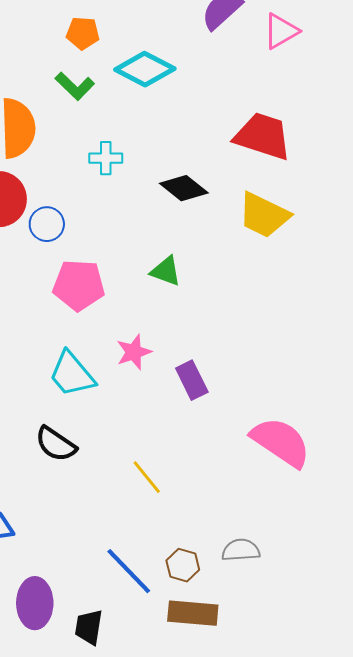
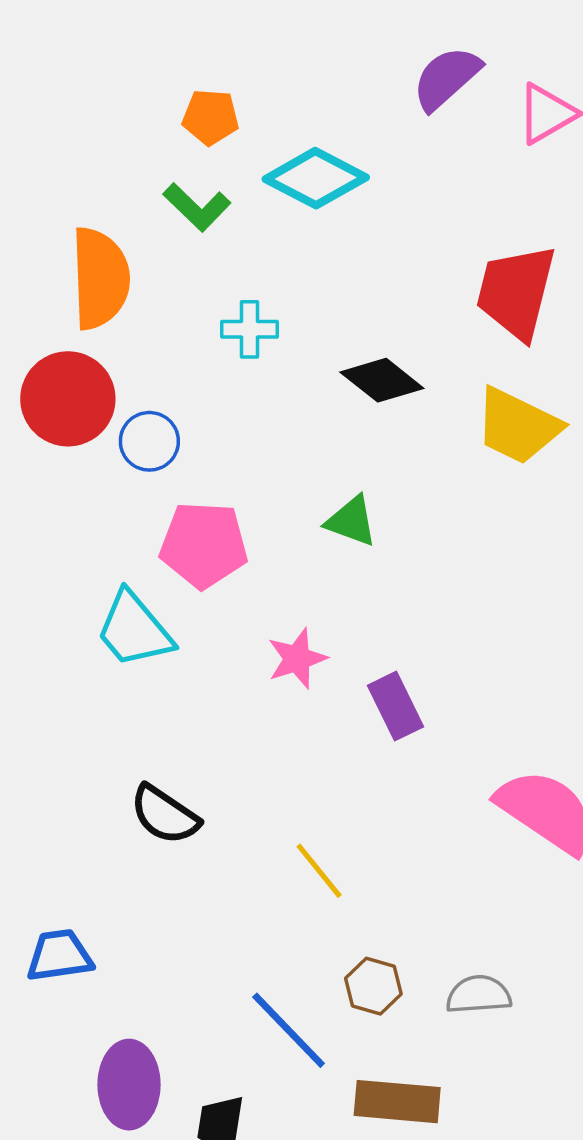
red trapezoid: (263, 136) -> (516, 292), turned -94
cyan trapezoid: (72, 374) -> (134, 630), moved
brown hexagon: (183, 565) -> (373, 986), moved

